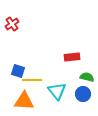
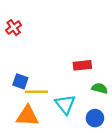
blue circle: (83, 94) -> (95, 118), moved

